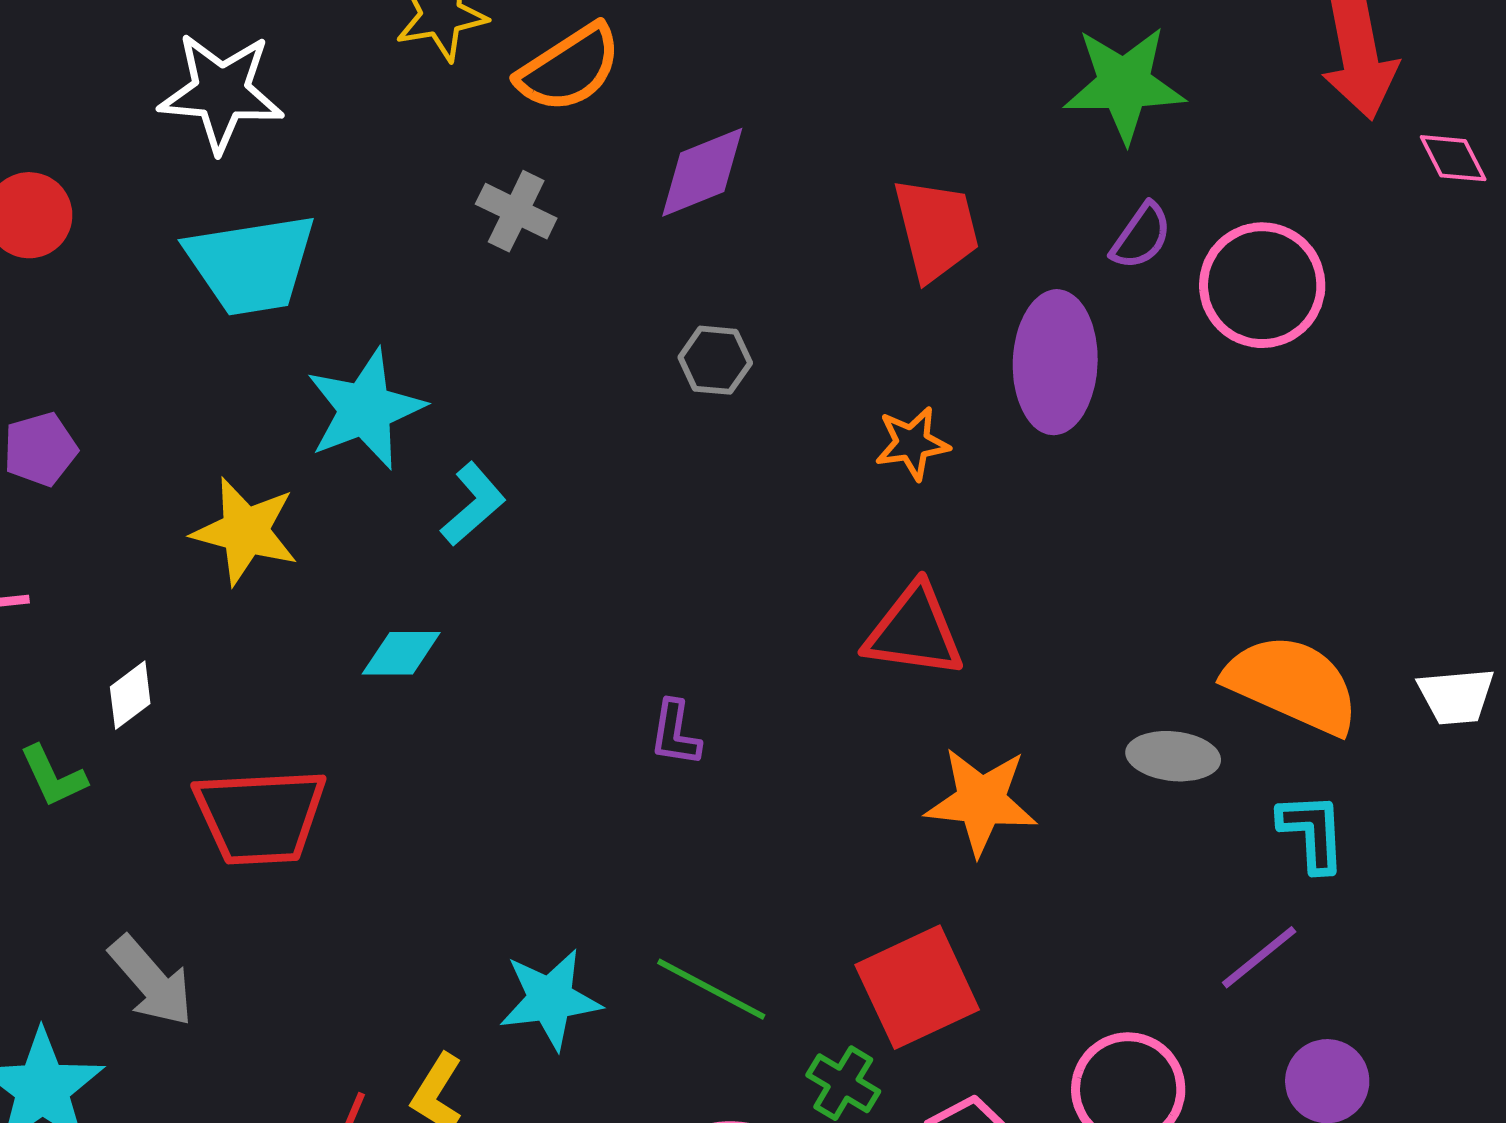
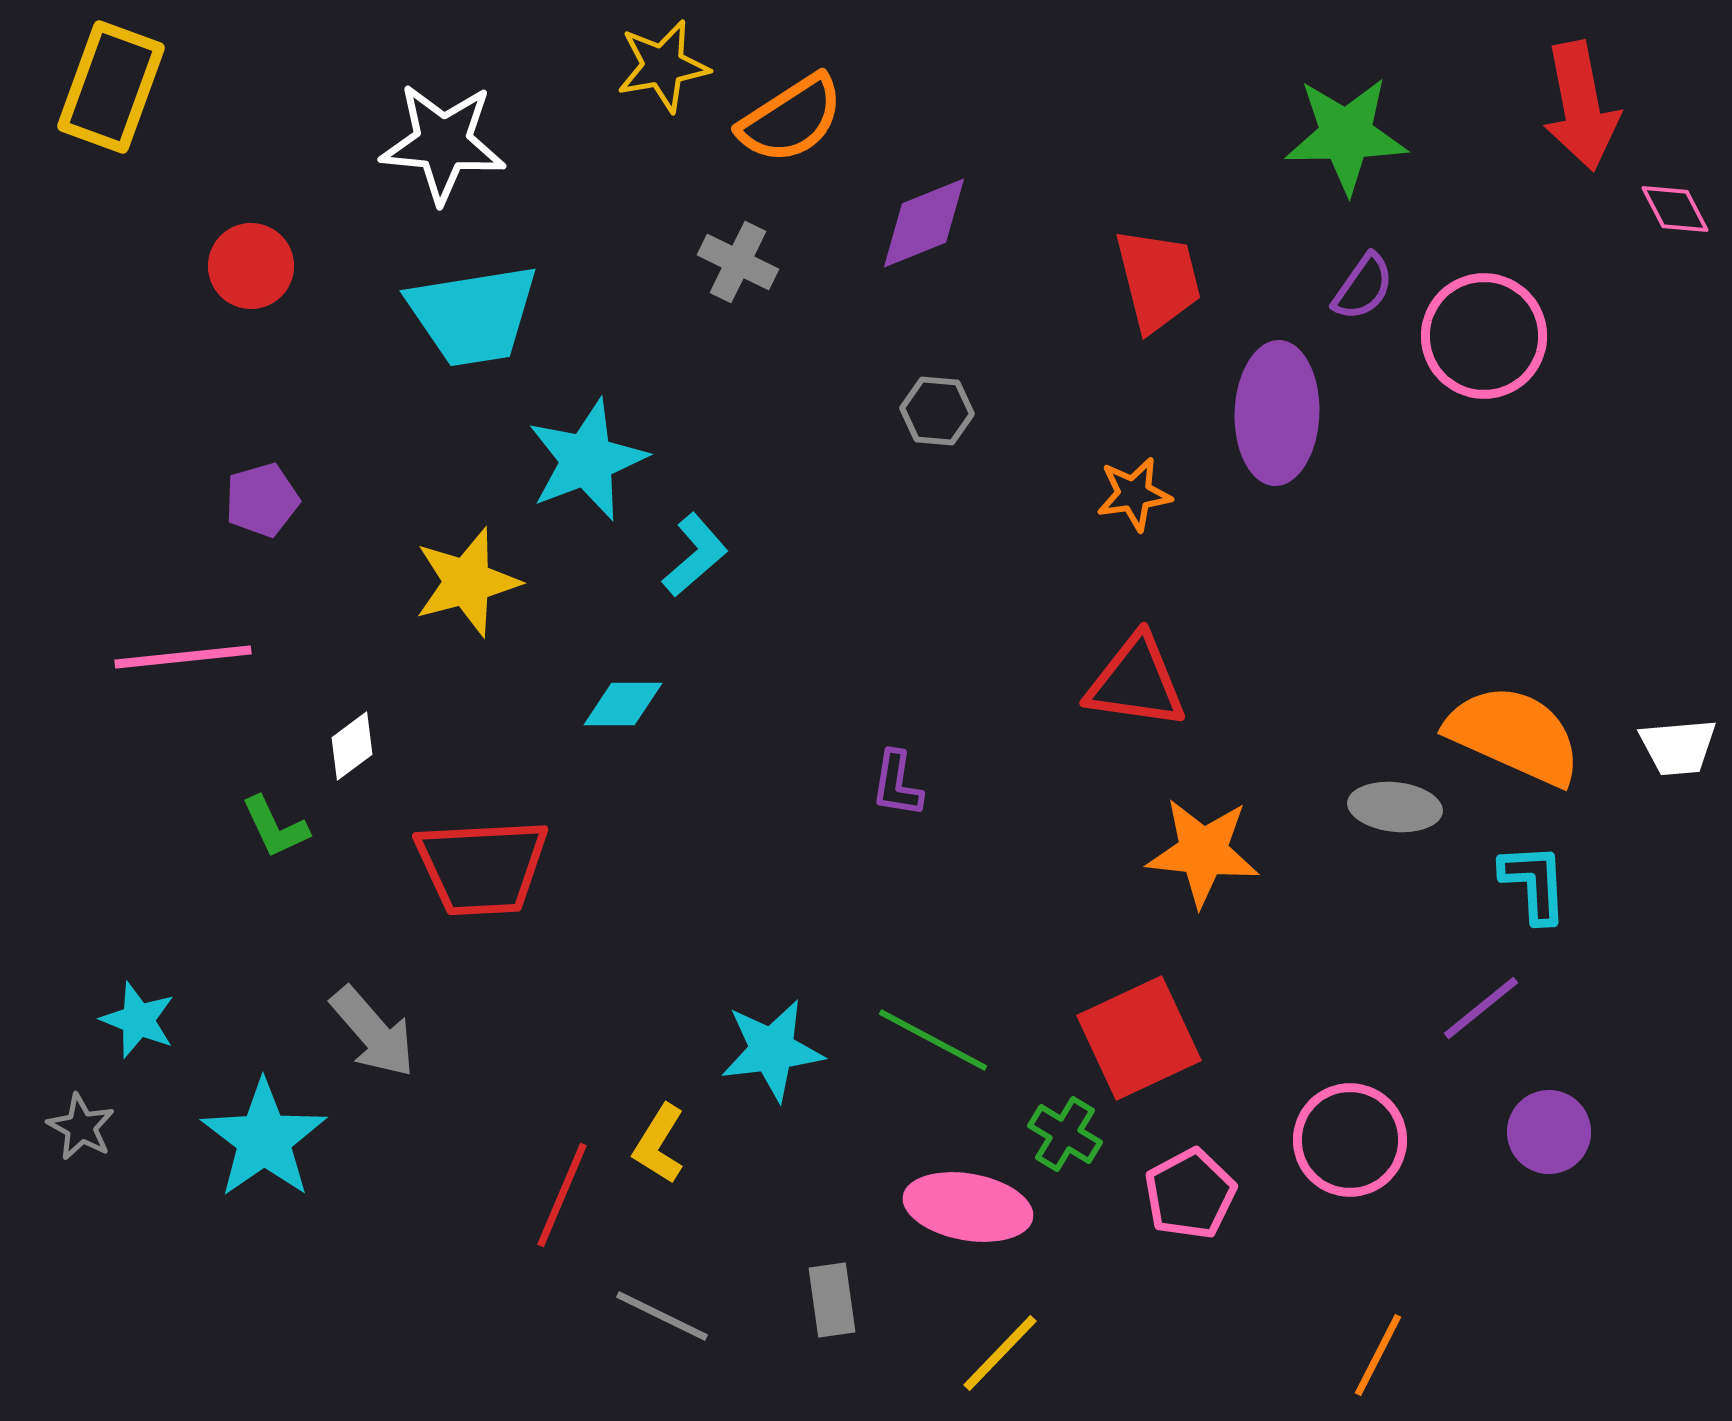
yellow star: (245, 531) -> (467, 582), turned -30

